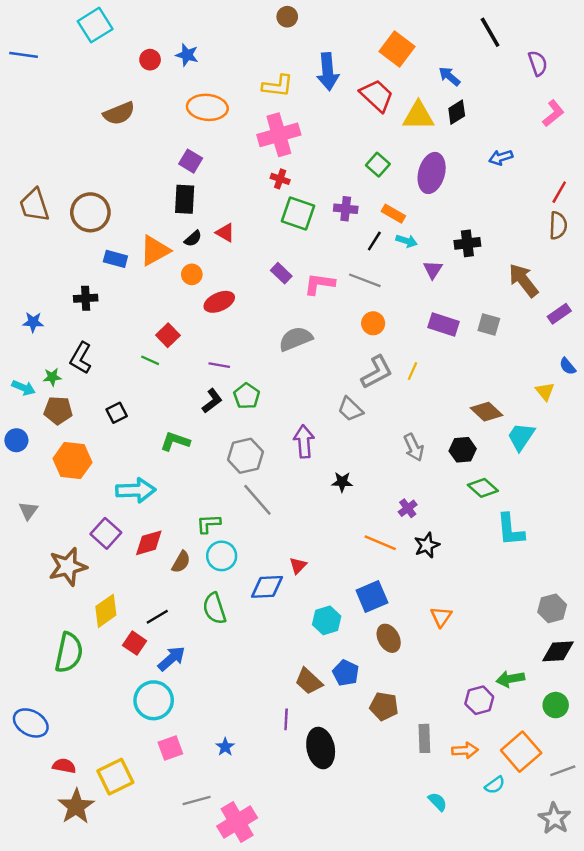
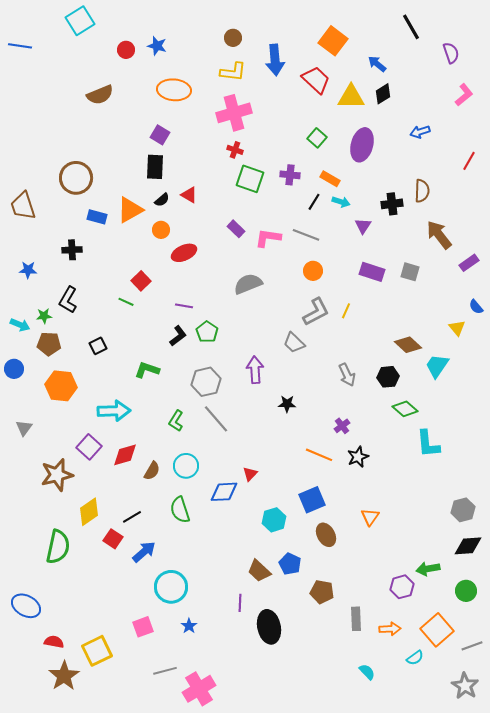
brown circle: (287, 17) -> (233, 38), moved
brown trapezoid: (34, 205) -> (23, 206), moved
brown semicircle: (558, 225) -> (422, 191), moved
green L-shape: (208, 524) -> (176, 421), moved, turned -55
cyan circle: (154, 700) -> (171, 587), moved

